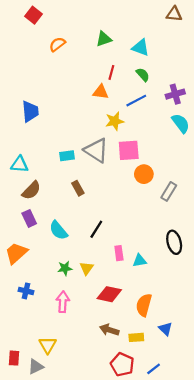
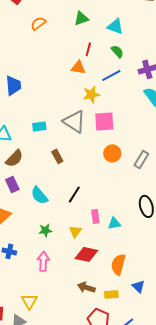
cyan rectangle: (67, 156) -> (39, 126), moved
orange circle: (144, 174) -> (112, 153), moved
yellow triangle: (87, 268) -> (75, 231), moved

